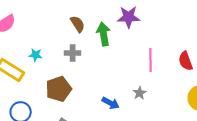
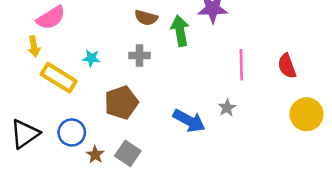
brown semicircle: (78, 24) -> (146, 18), turned 138
blue arrow: (111, 103) -> (189, 121), size x1.4

